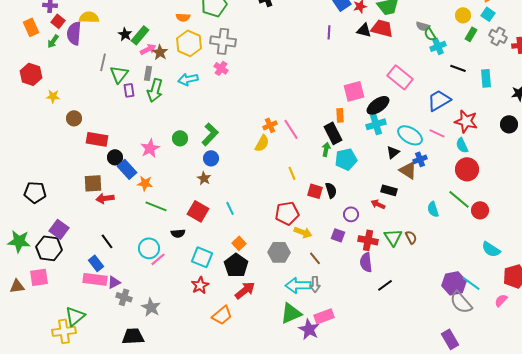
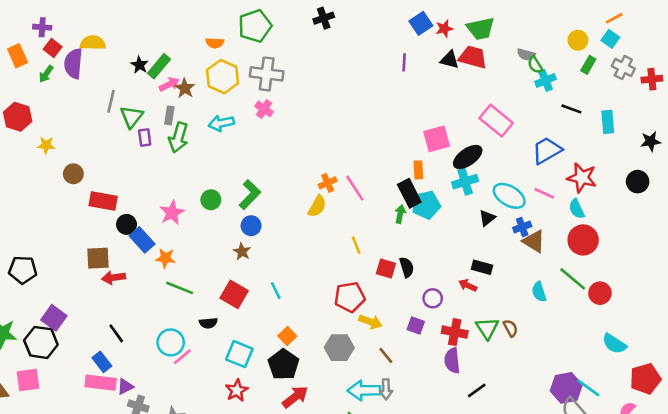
cyan pentagon: (346, 159) -> (426, 205), moved
brown triangle: (408, 170) -> (534, 241), moved

